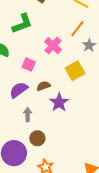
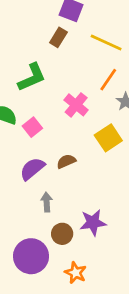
pink square: (29, 65) -> (32, 127), moved, turned 32
purple star: (59, 102) -> (93, 223), moved, turned 30

